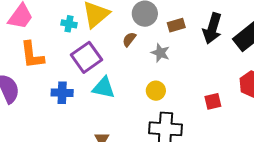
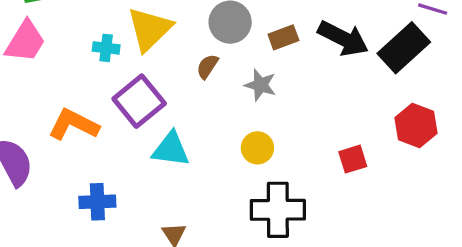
black arrow: (212, 28) -> (343, 38), turned -76
orange L-shape: (32, 55) -> (74, 125), moved, turned 128
blue cross: (62, 93) -> (97, 202), moved

